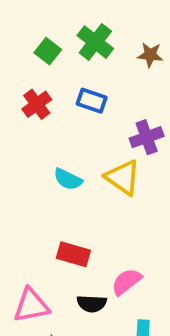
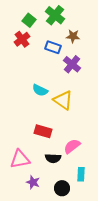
brown star: (150, 55) -> (73, 36), moved
red cross: (37, 104) -> (22, 39), moved
purple cross: (147, 137) -> (72, 64), moved, turned -30
yellow triangle: (123, 177) -> (63, 100), moved

